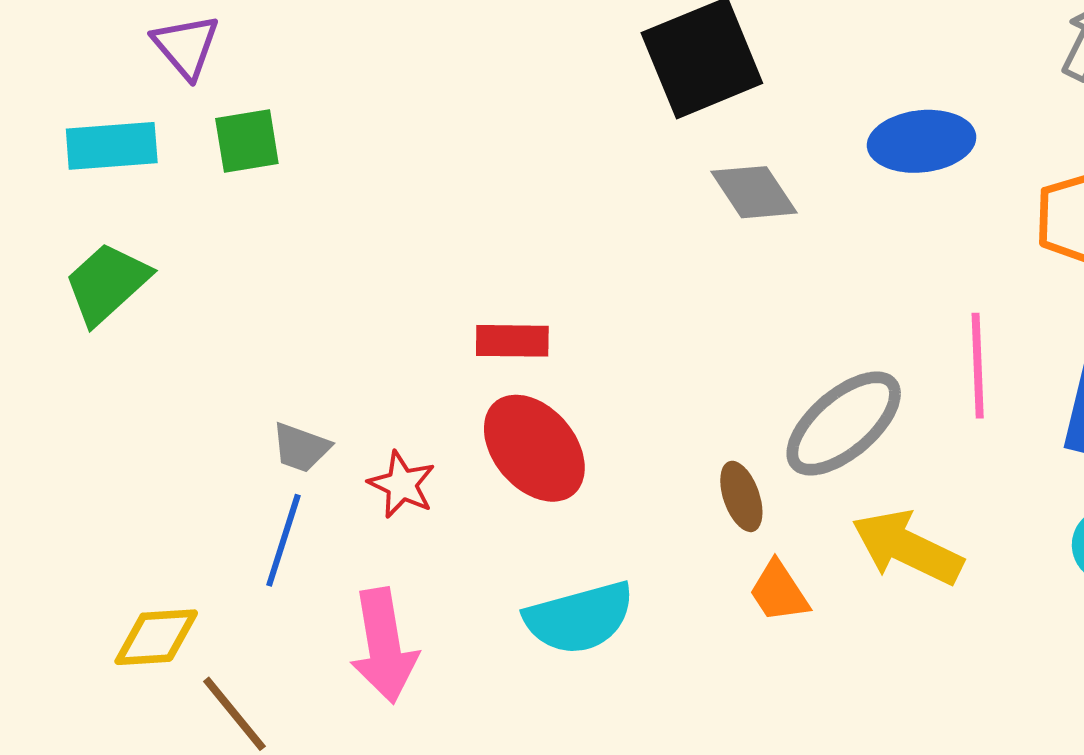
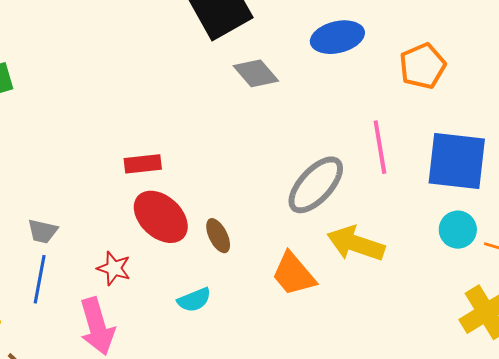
red star: (402, 485) -> (114, 268), moved
brown ellipse: (741, 496) -> (218, 236), moved
orange trapezoid: (779, 592) -> (294, 274), size x1.4
cyan semicircle: (579, 618) -> (194, 300), size x0.6

